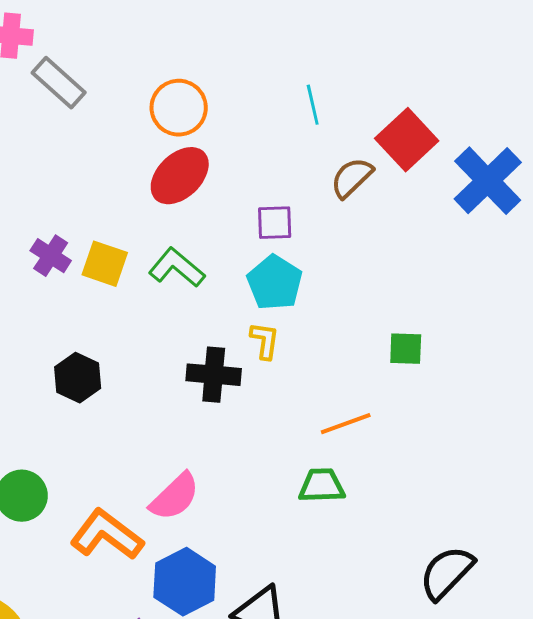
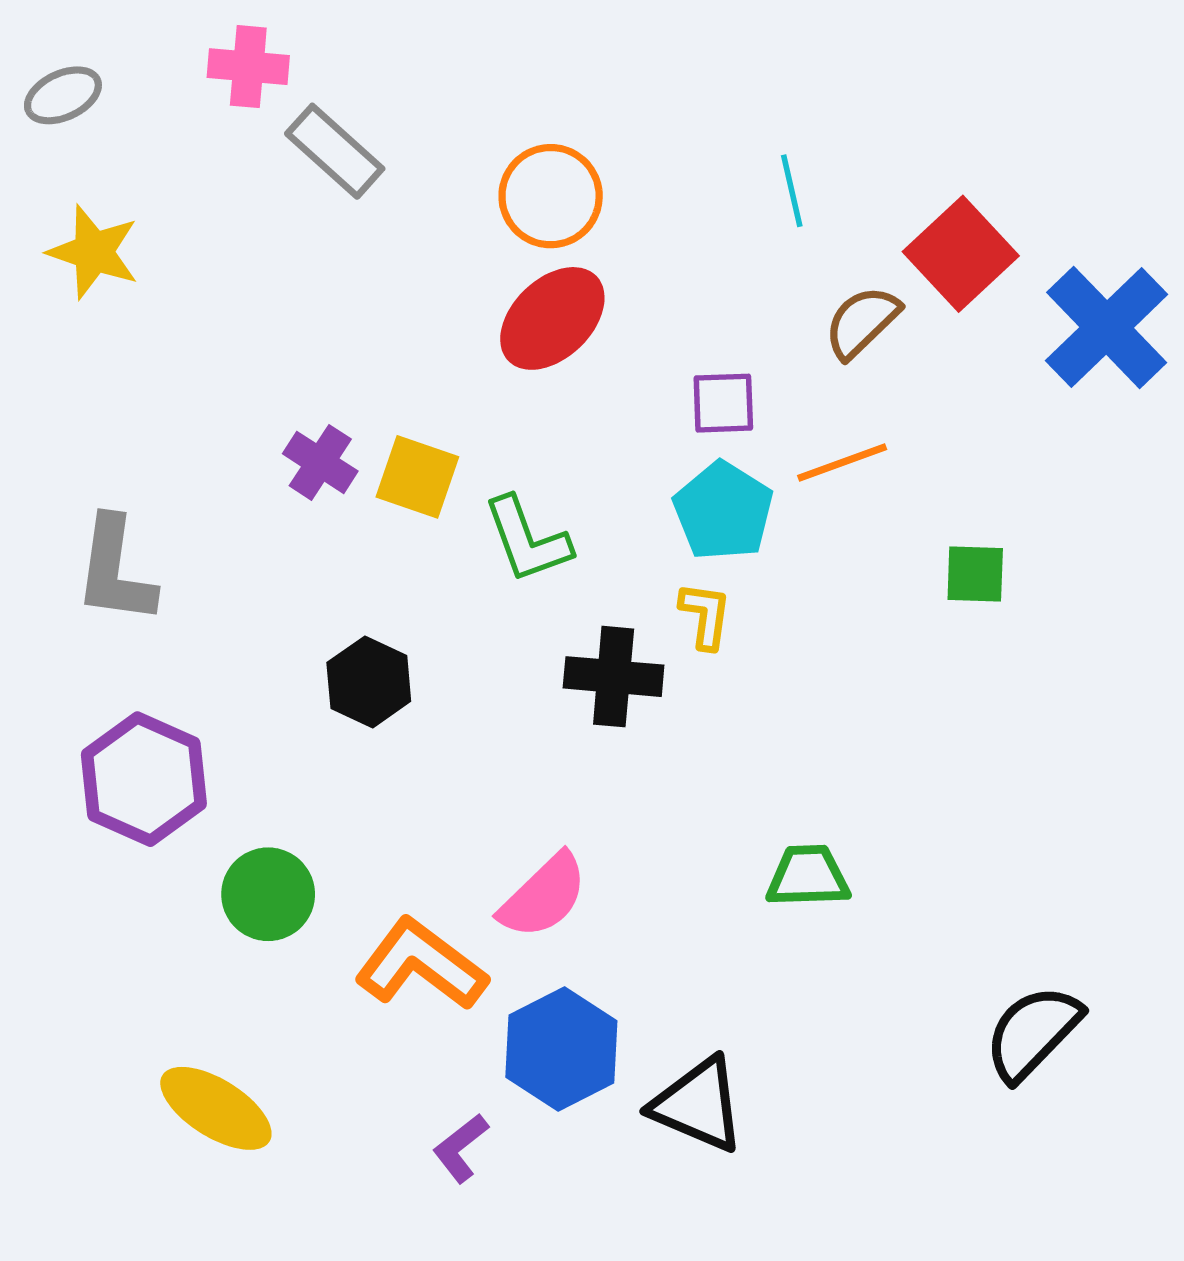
green L-shape: (177, 268) -> (527, 540), moved, turned -150
green square: (406, 349) -> (975, 574), moved
orange line: (346, 424) -> (842, 462), moved

